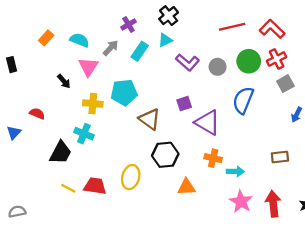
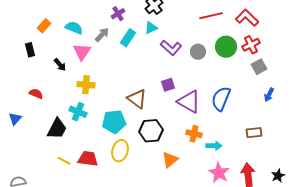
black rectangle: (12, 65) -> (30, 50), moved
cyan pentagon: (124, 92) -> (114, 122), moved
blue semicircle: (243, 100) -> (221, 99), moved
blue triangle: (14, 133) -> (15, 119), moved
orange triangle: (186, 187) -> (170, 160), turned -36

